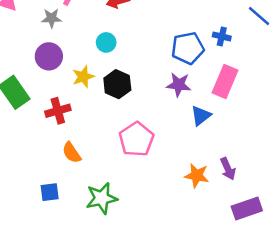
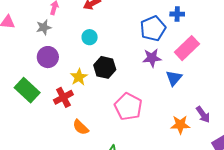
yellow star: (83, 77) -> (79, 77), moved
pink rectangle: (225, 81) -> (187, 48), turned 35

